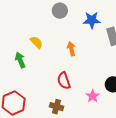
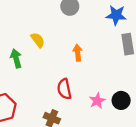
blue star: (92, 20) -> (116, 15), moved
pink star: (93, 96) -> (97, 101), moved

